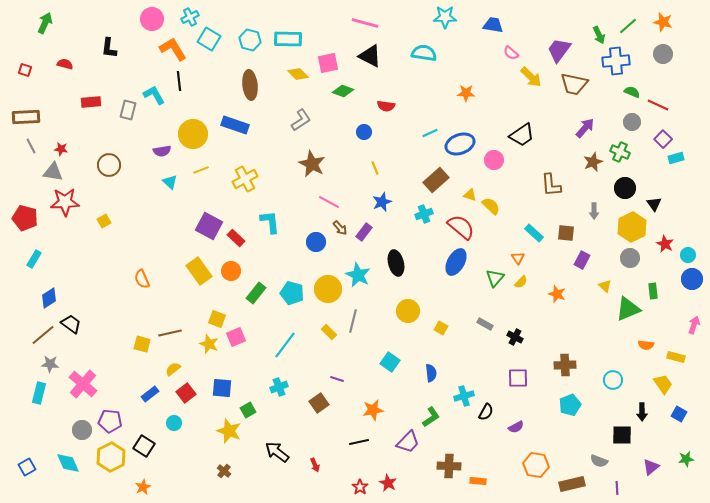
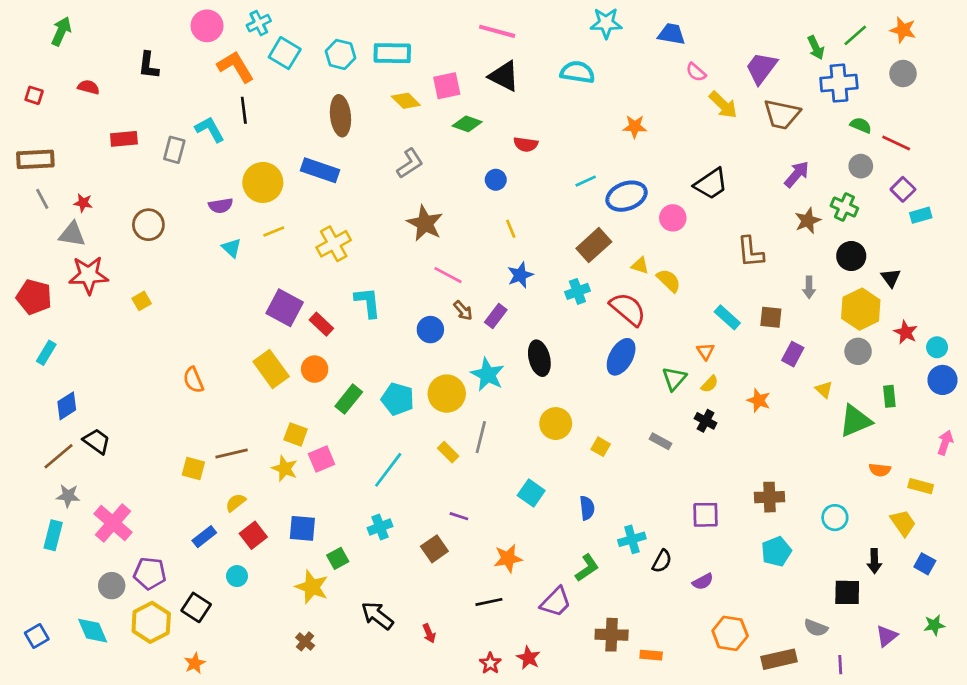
black cross: (515, 337) -> (706, 421), moved

